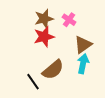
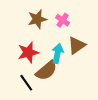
red star: (44, 37) -> (28, 52), moved
cyan arrow: (83, 64) -> (57, 53), moved

